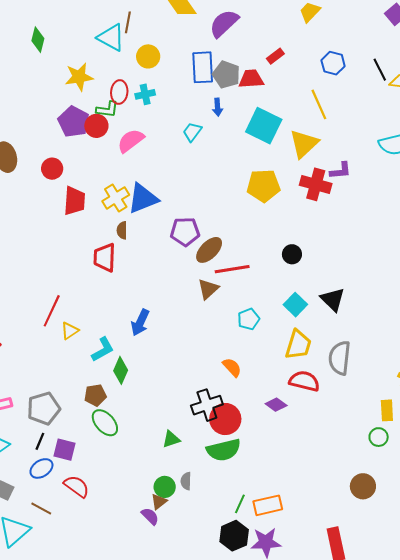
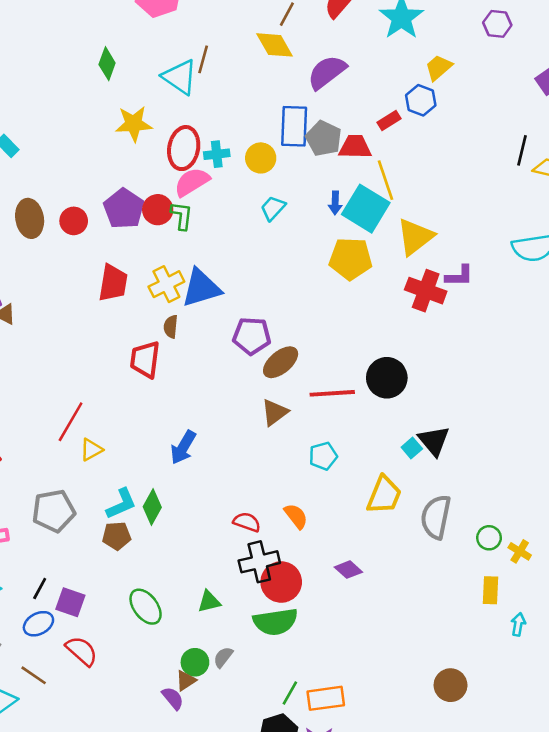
green diamond: (38, 40) -> (107, 64), moved
yellow circle: (148, 56) -> (261, 158), moved
blue hexagon: (333, 63) -> (421, 100), moved
black line: (380, 70) -> (522, 150), turned 35
red ellipse: (119, 92) -> (184, 148), size x1.4
yellow line: (319, 104) -> (386, 180), moved
blue arrow: (218, 107) -> (335, 203), moved
green L-shape: (107, 109) -> (182, 216), moved, turned -95
purple pentagon: (74, 122) -> (124, 209), moved
red circle: (96, 126) -> (158, 210), moved
pink semicircle: (131, 141) -> (192, 182), moved
red circle: (52, 169) -> (74, 221), moved
yellow pentagon: (264, 186) -> (351, 259), moved
black circle: (292, 254) -> (387, 378), size x1.6
red line: (232, 269) -> (332, 393), moved
cyan square: (295, 305) -> (412, 448), moved, size x0.7
cyan L-shape: (103, 349) -> (121, 504), moved
red semicircle: (304, 381) -> (247, 522), moved, size x0.7
gray pentagon: (44, 408) -> (54, 511), moved
green ellipse: (105, 423) -> (146, 607), moved
green circle: (379, 437) -> (489, 538), moved
gray semicircle: (186, 481) -> (223, 657), turned 30

